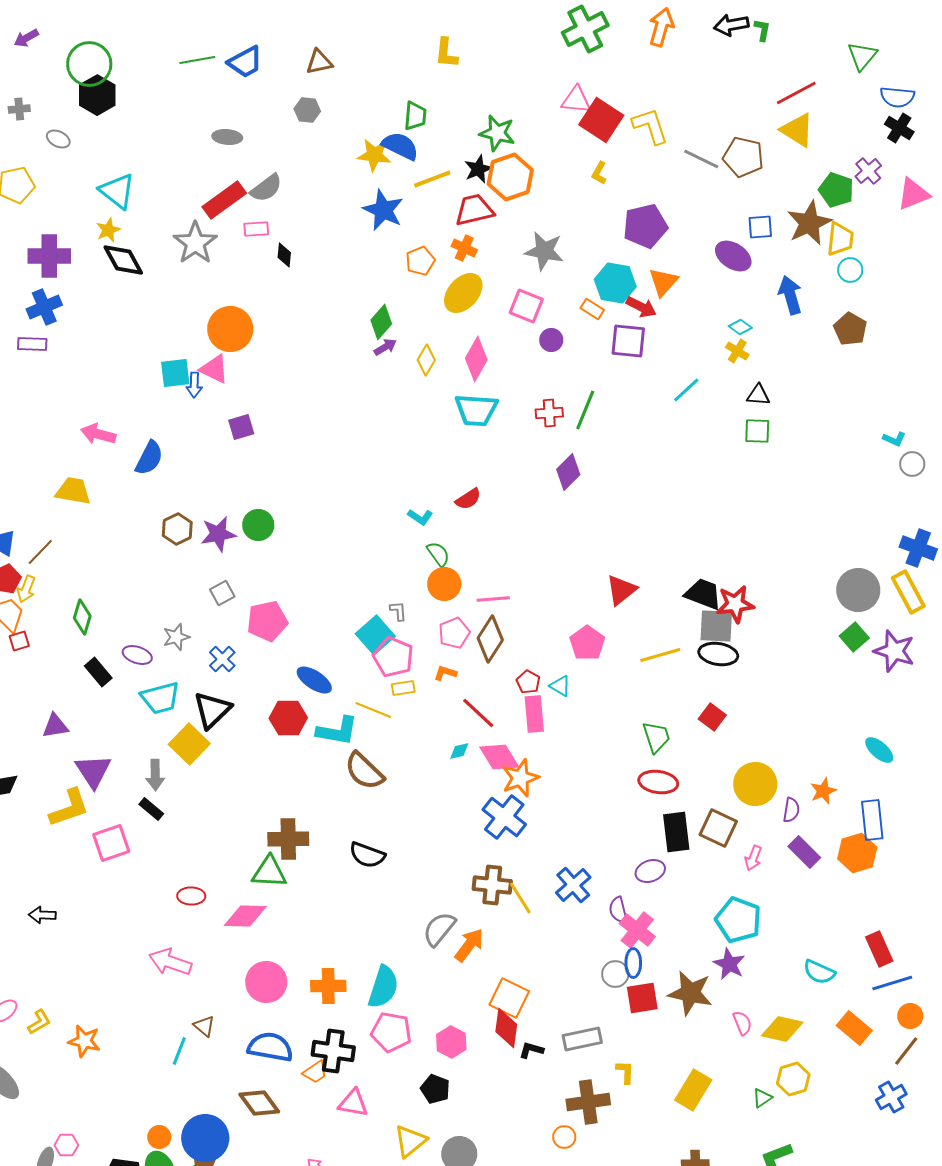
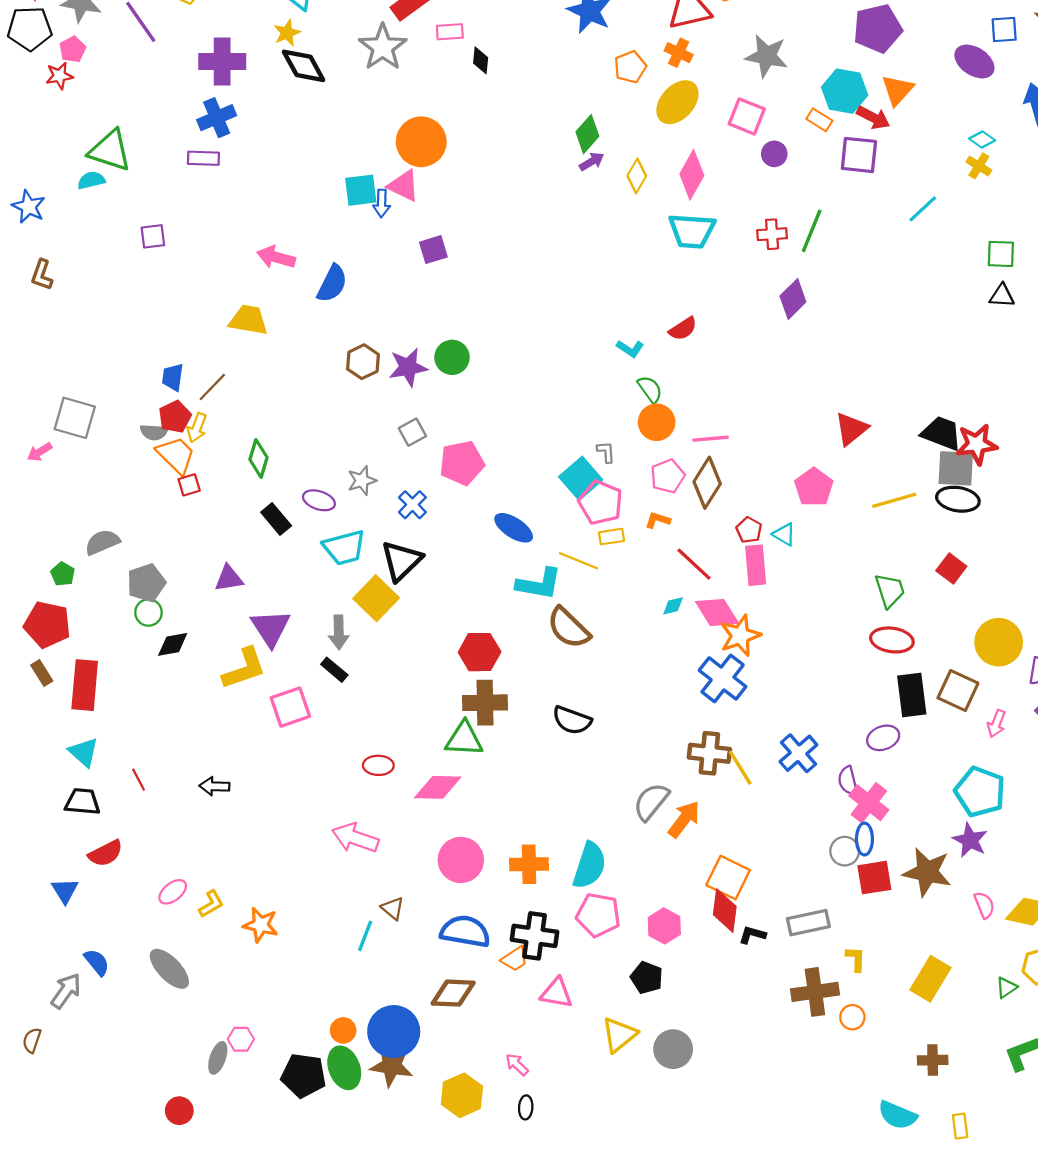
black triangle: (758, 395) -> (1002, 296), moved
red hexagon: (288, 718) -> (480, 652), moved
brown diamond: (259, 1103) -> (453, 993), turned -51
orange circle: (564, 1137) -> (852, 1017), moved

